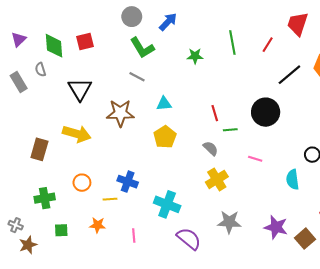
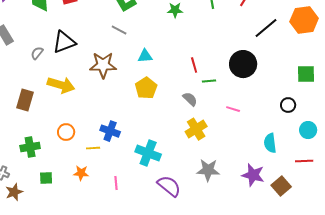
gray semicircle: (40, 70) -> (37, 53), moved, turned 56
black triangle: (80, 89) -> (64, 42), turned 40
cyan semicircle: (293, 179) -> (270, 143), moved

